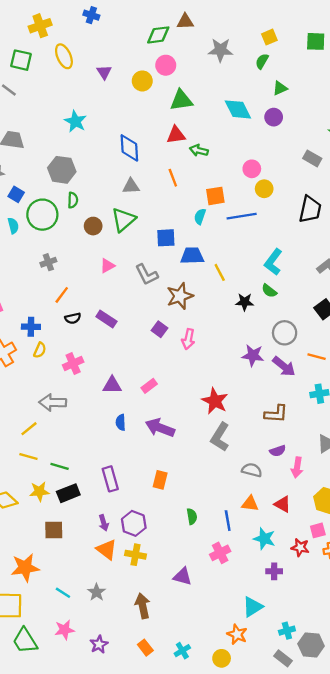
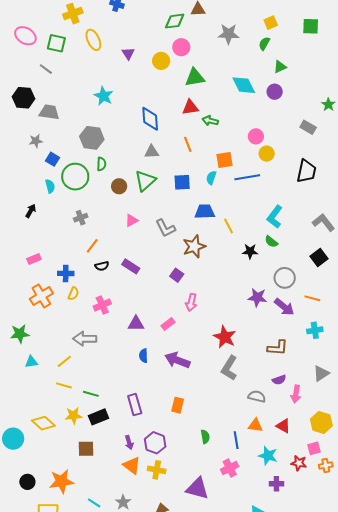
blue square: (166, 238) -> (182, 182), moved
pink arrow: (188, 339) -> (191, 302), moved
purple triangle: (183, 576) -> (197, 489), size x1.4

